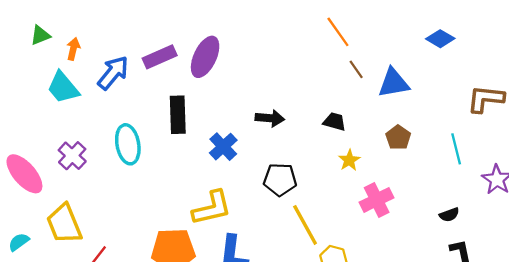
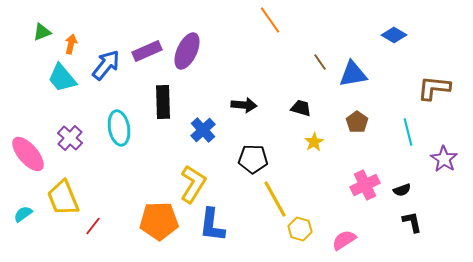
orange line: (338, 32) -> (270, 20), moved
pink cross: (377, 200) -> (365, 185), moved
yellow L-shape: (212, 208) -> (193, 184), turned -45

